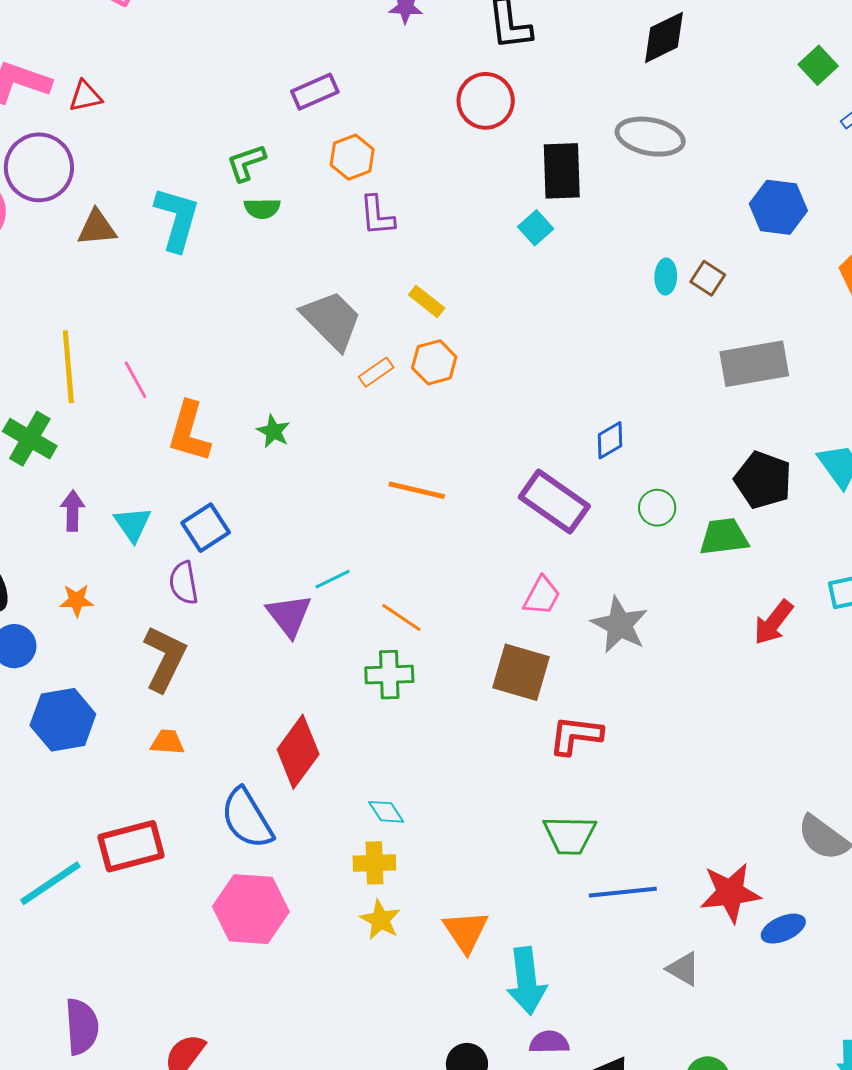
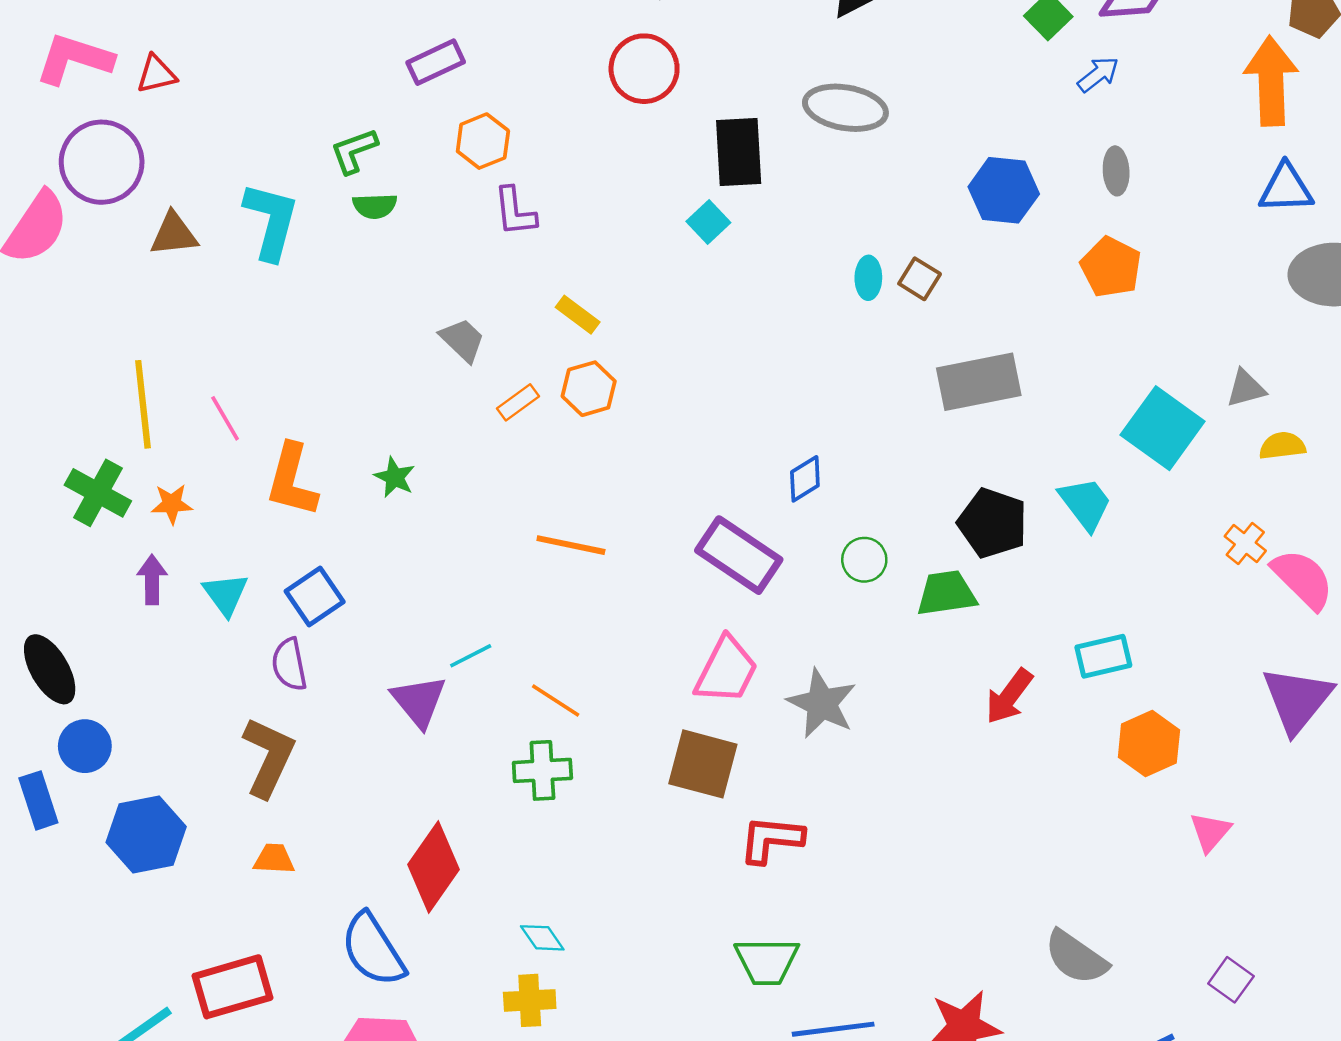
gray trapezoid: (332, 320) -> (462, 340), size x0.6
pink trapezoid: (542, 596) -> (726, 670), size x1.4
orange star: (77, 600) -> (172, 504), moved

